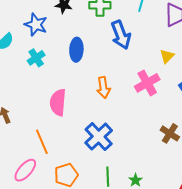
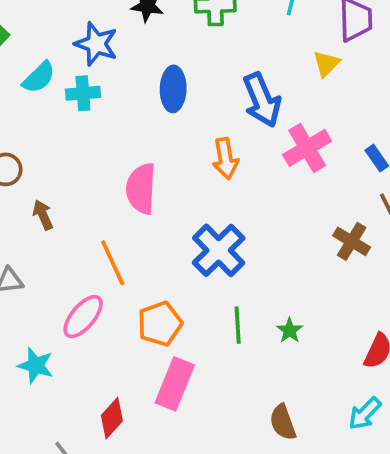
blue arrow: (121, 35) -> (262, 100), moved
yellow triangle: (167, 56) -> (326, 64), moved
cyan cross: (36, 58) -> (83, 93), moved, turned 30

